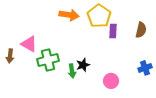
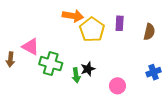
yellow pentagon: (99, 16) -> (92, 30), moved
purple rectangle: (113, 31) -> (120, 23), moved
green cross: (48, 60) -> (51, 64), turned 30

